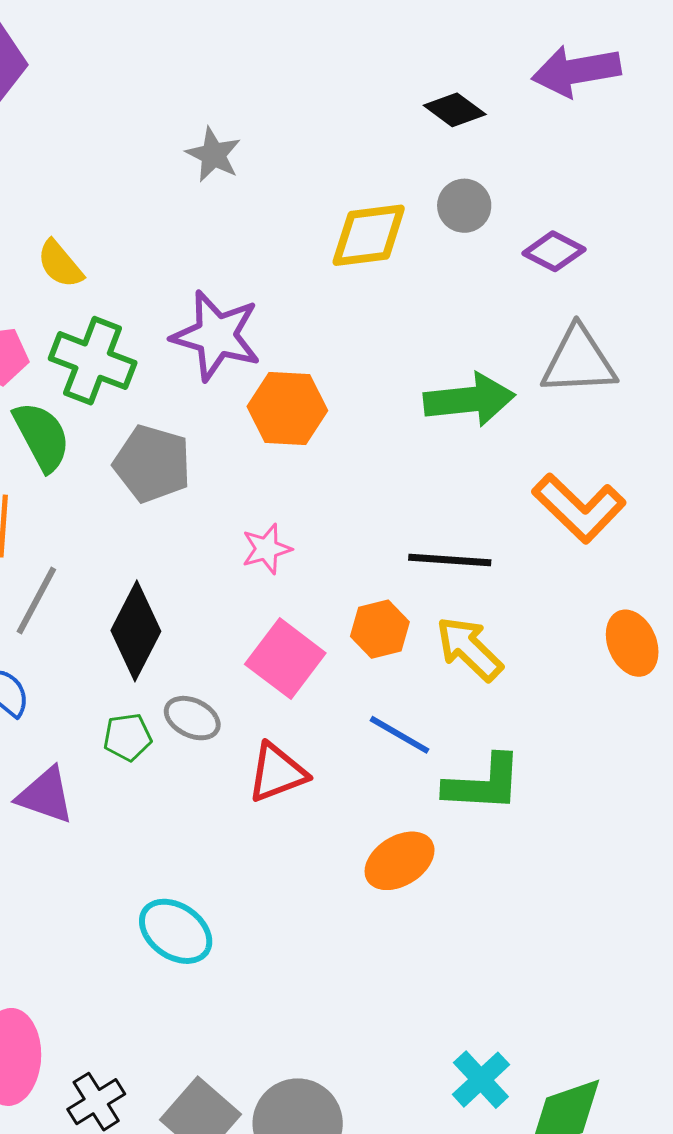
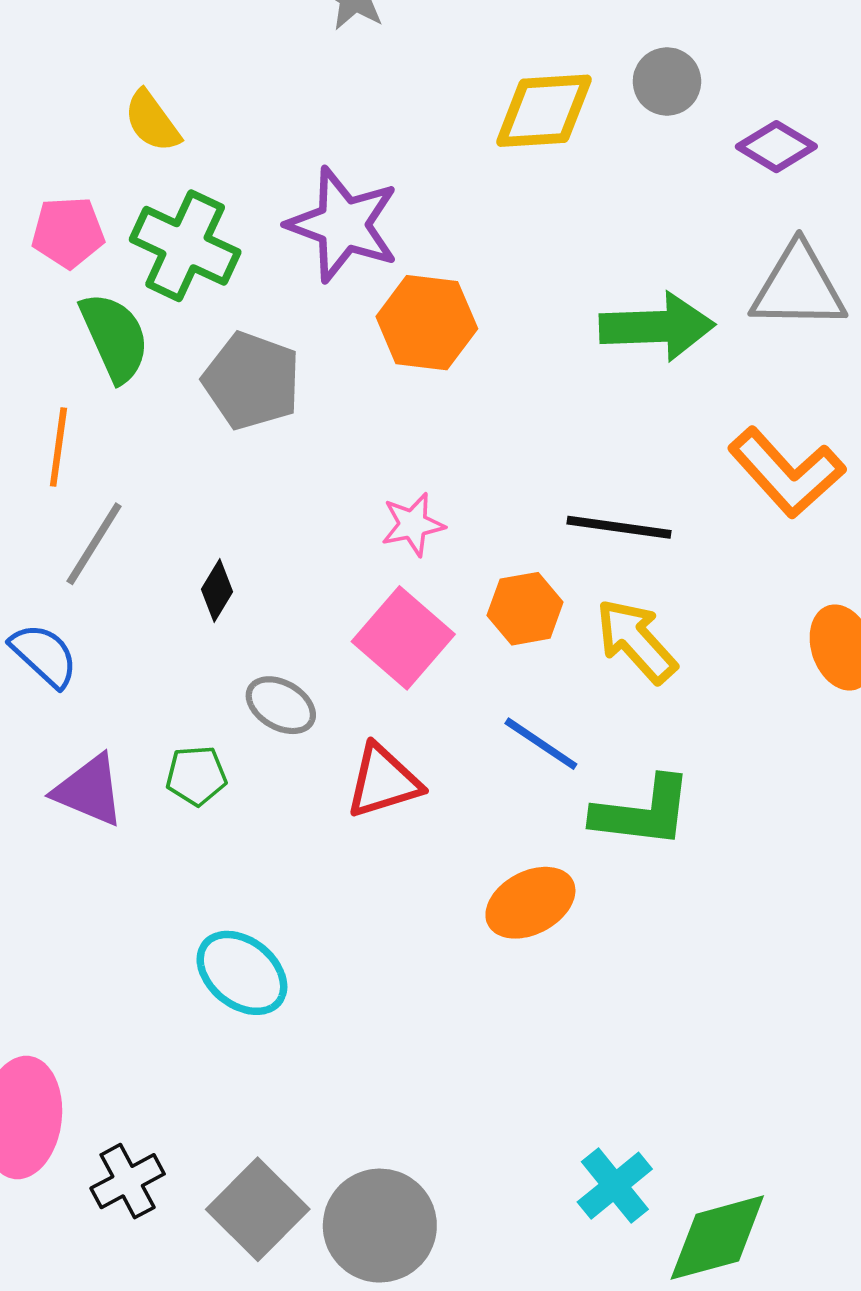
pink star: (267, 549) -> (413, 524), moved
black diamond: (136, 631) -> (217, 591), size x0.5
green pentagon: (128, 737) -> (196, 776), moved

